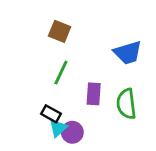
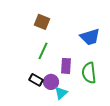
cyan triangle: (58, 128) -> (61, 93), moved
purple circle: (72, 132) -> (51, 82), moved

